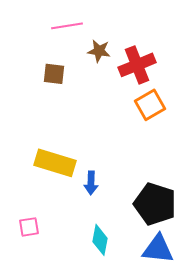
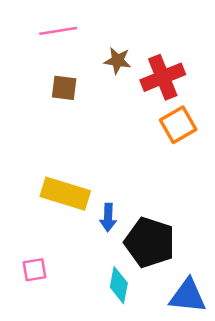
pink line: (67, 26) -> (58, 31), moved
black pentagon: (155, 204) -> (150, 242), moved

